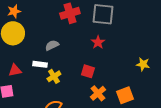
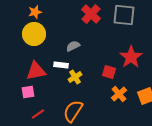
red cross: (70, 13) -> (91, 14), turned -30
red star: (98, 42) -> (131, 57), moved, size x1.6
red triangle: (15, 70) -> (36, 71), size x1.5

